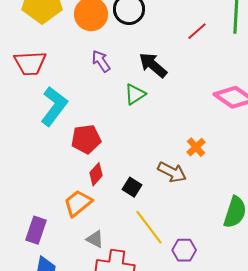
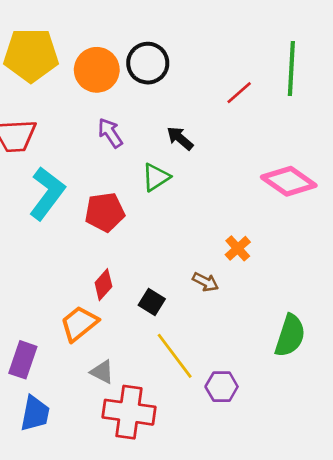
black arrow: (153, 65) -> (180, 138), size x0.7
red pentagon: (86, 139) -> (105, 212), moved
brown arrow: (172, 172) -> (205, 282), size x0.7

